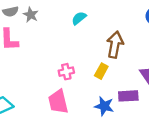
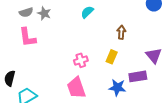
brown arrow: (115, 45) -> (121, 32), size x0.6

